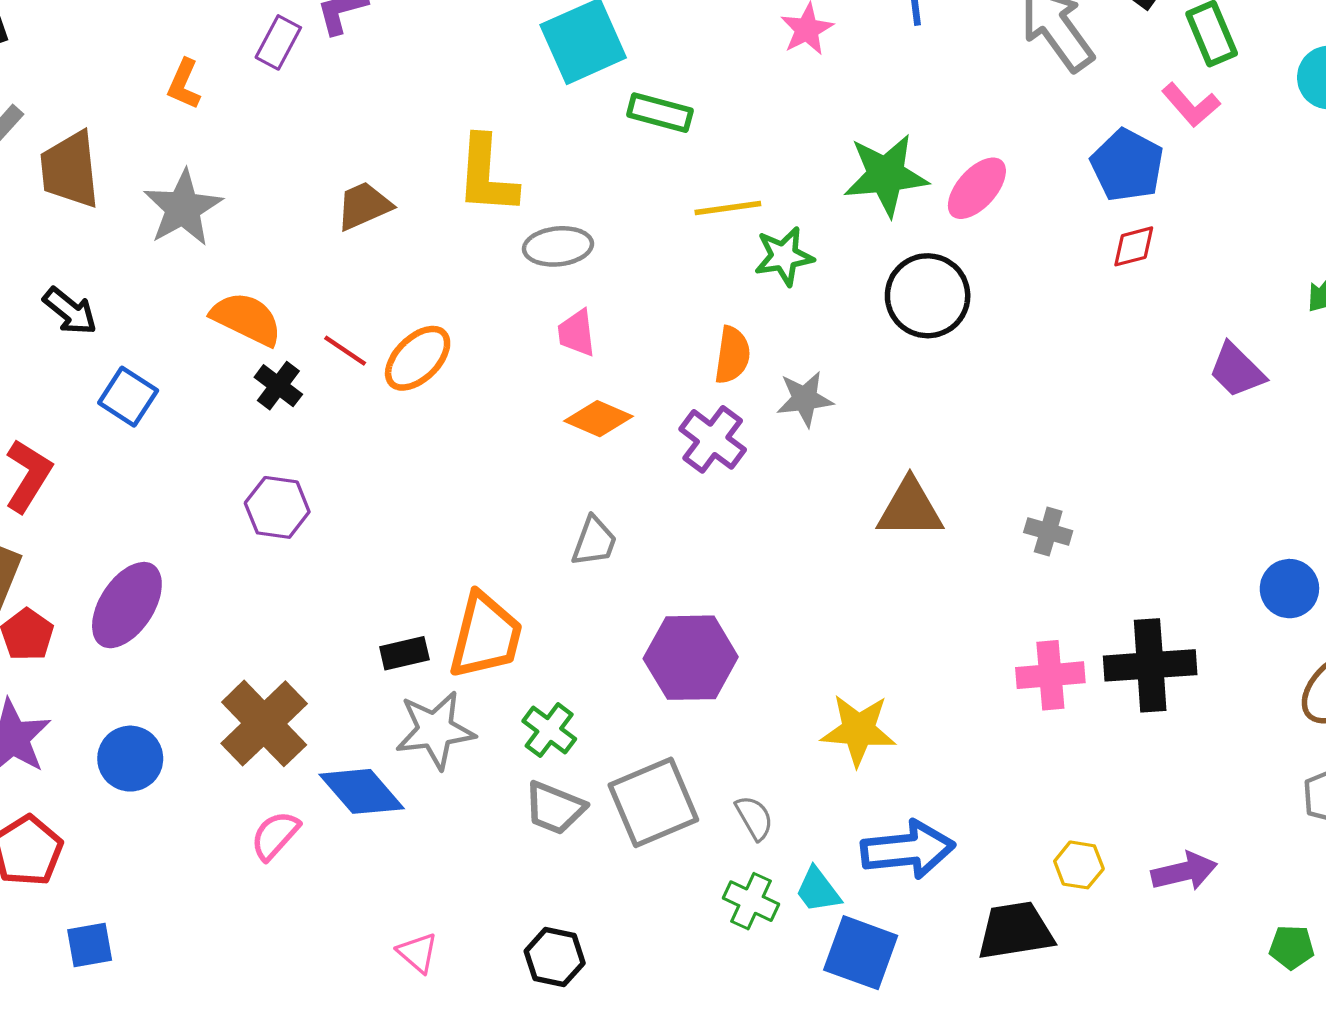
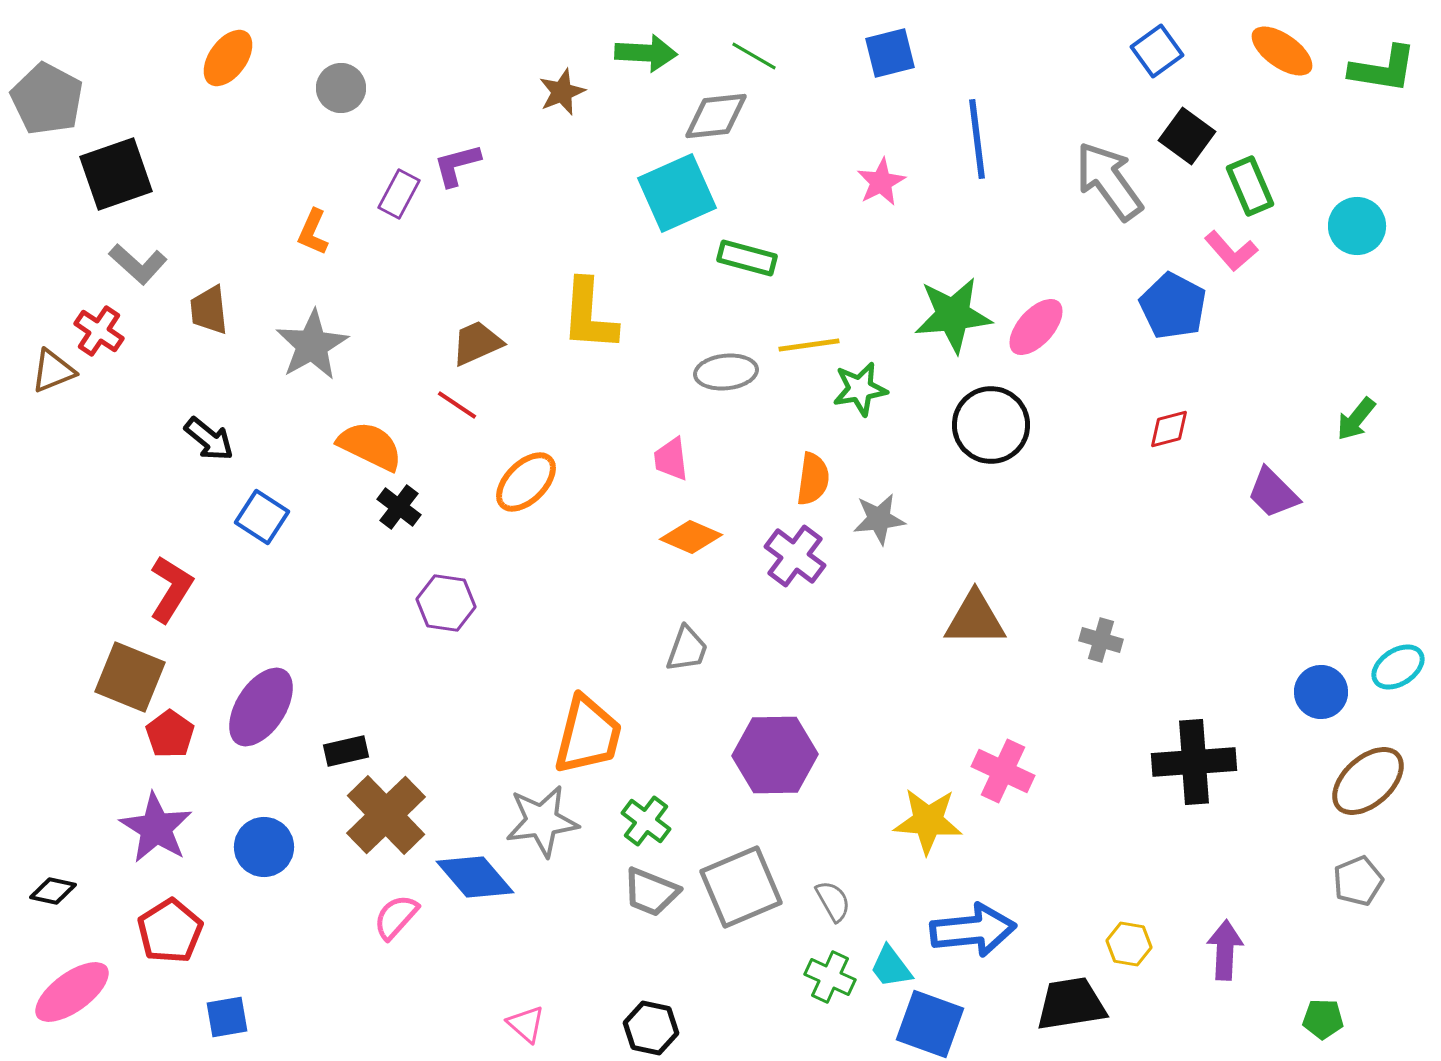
brown trapezoid: (70, 170) -> (209, 310), size x0.7
gray ellipse: (558, 246) -> (726, 372), moved
red diamond: (1134, 246) -> (1169, 429), moved
red line: (345, 351) -> (457, 405), moved
purple hexagon: (277, 507) -> (446, 603), moved
black rectangle: (404, 653) -> (346, 751), moved
pink cross: (1050, 675) -> (1003, 771), moved, turned 30
purple arrow: (1184, 872) -> (1225, 950), turned -74

